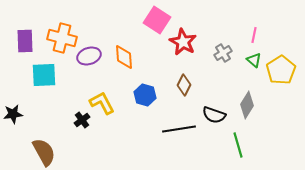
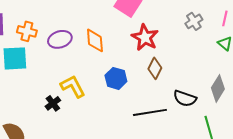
orange cross: (62, 38) -> (27, 31), moved, size x0.7
red star: (183, 42) -> (145, 37), moved
gray cross: (223, 53) -> (194, 21), moved

